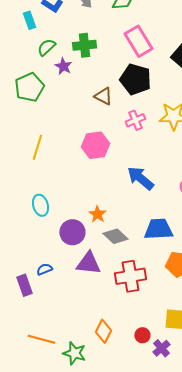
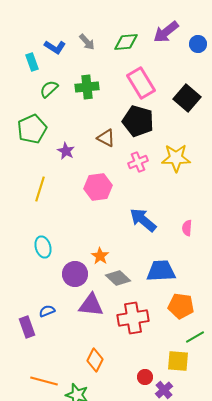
purple star: (63, 66) -> (66, 151), moved
orange diamond: (103, 331) -> (95, 360), moved

